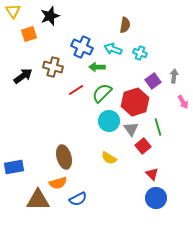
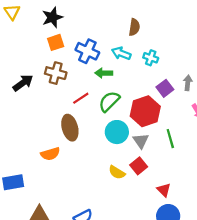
orange square: (29, 34) -> (56, 42), moved
red square: (143, 146) -> (139, 166), moved
brown ellipse: (64, 157) -> (70, 128), moved
orange semicircle: (58, 183) -> (50, 154), moved

